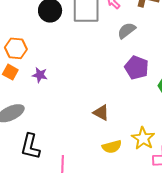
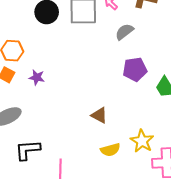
purple pentagon: (137, 68) -> (135, 69), turned -30
black L-shape: (30, 146) -> (28, 150), turned 72

